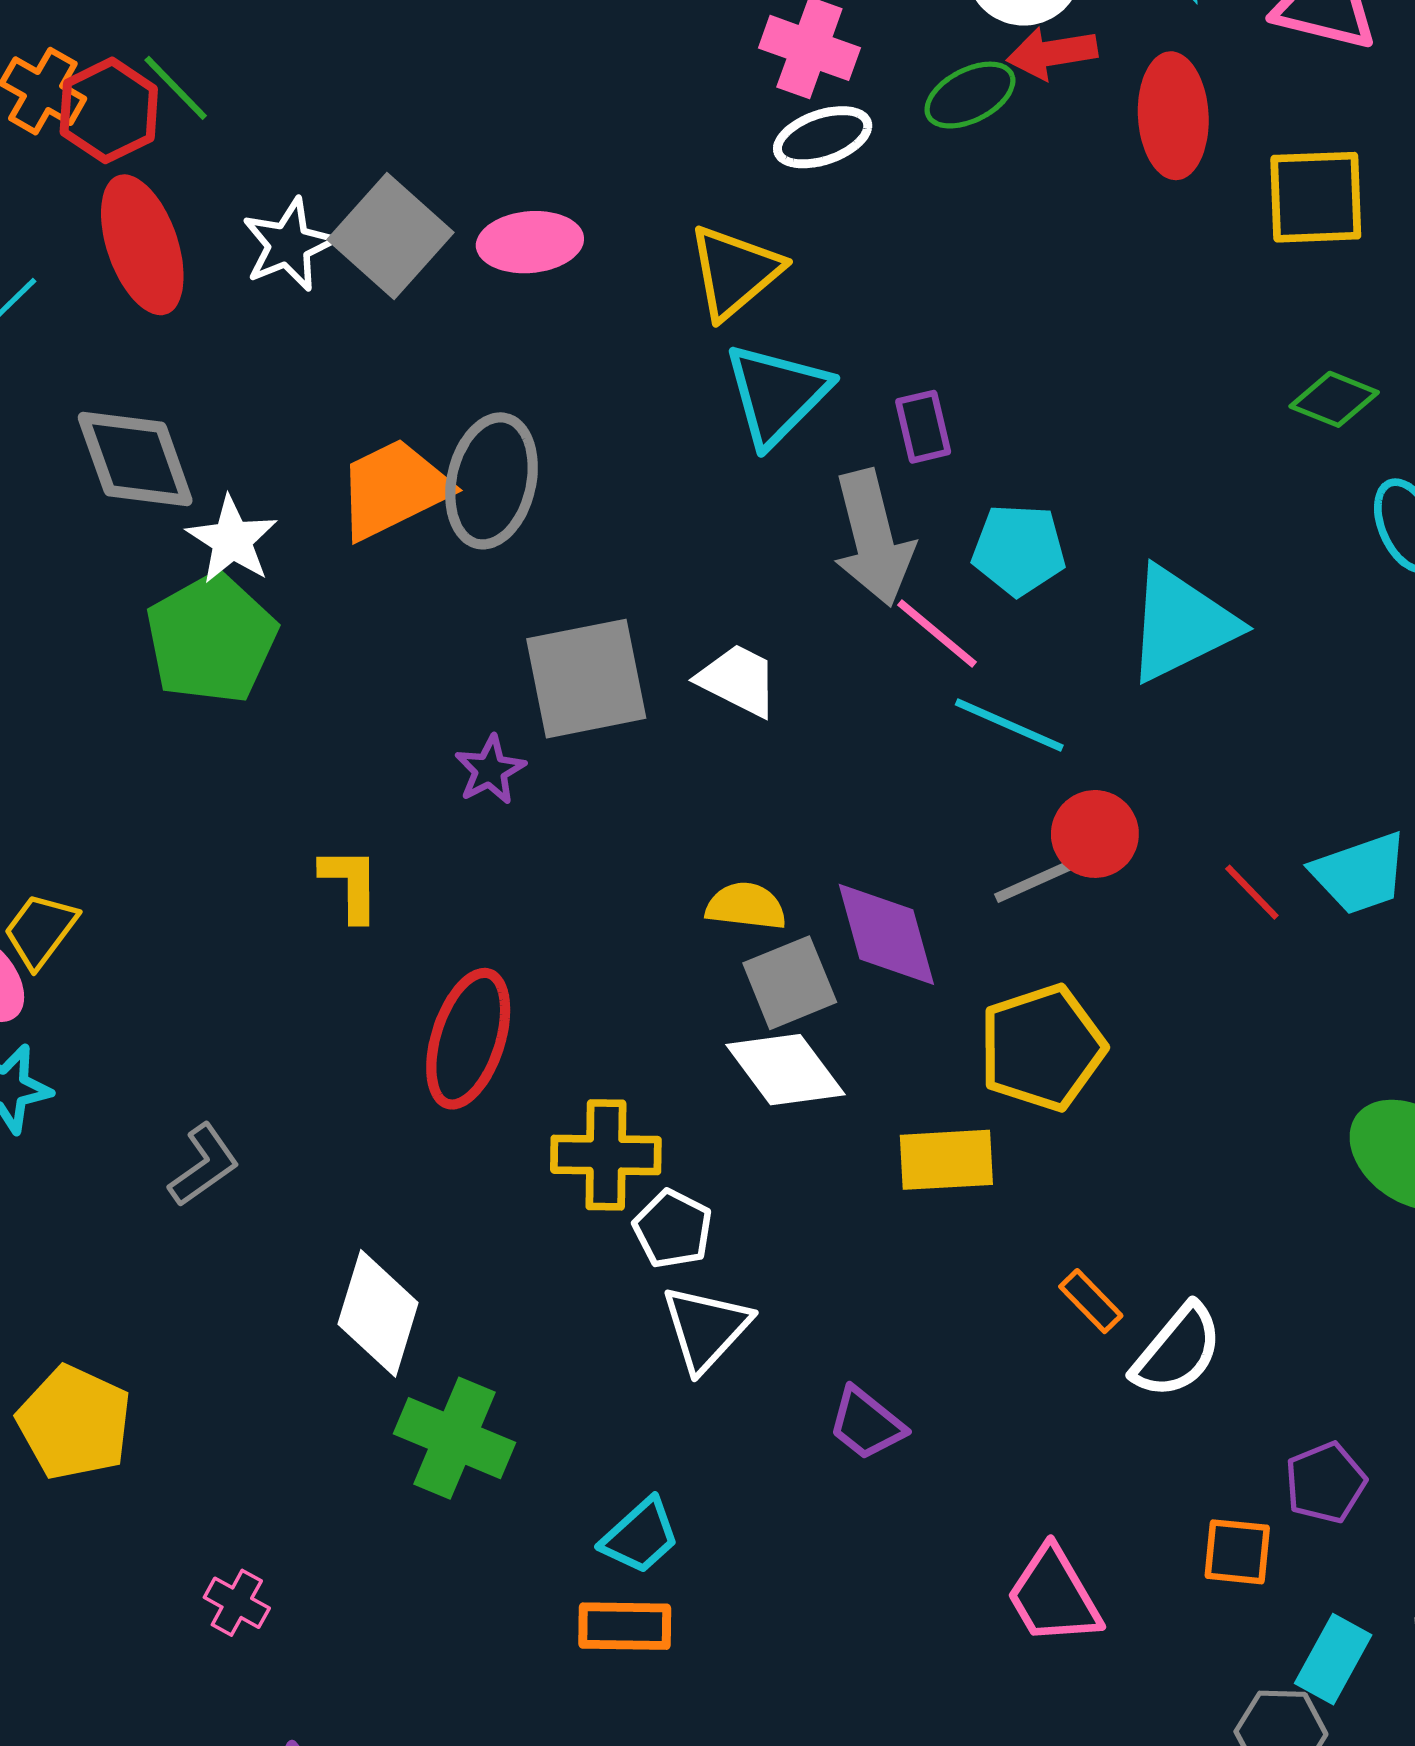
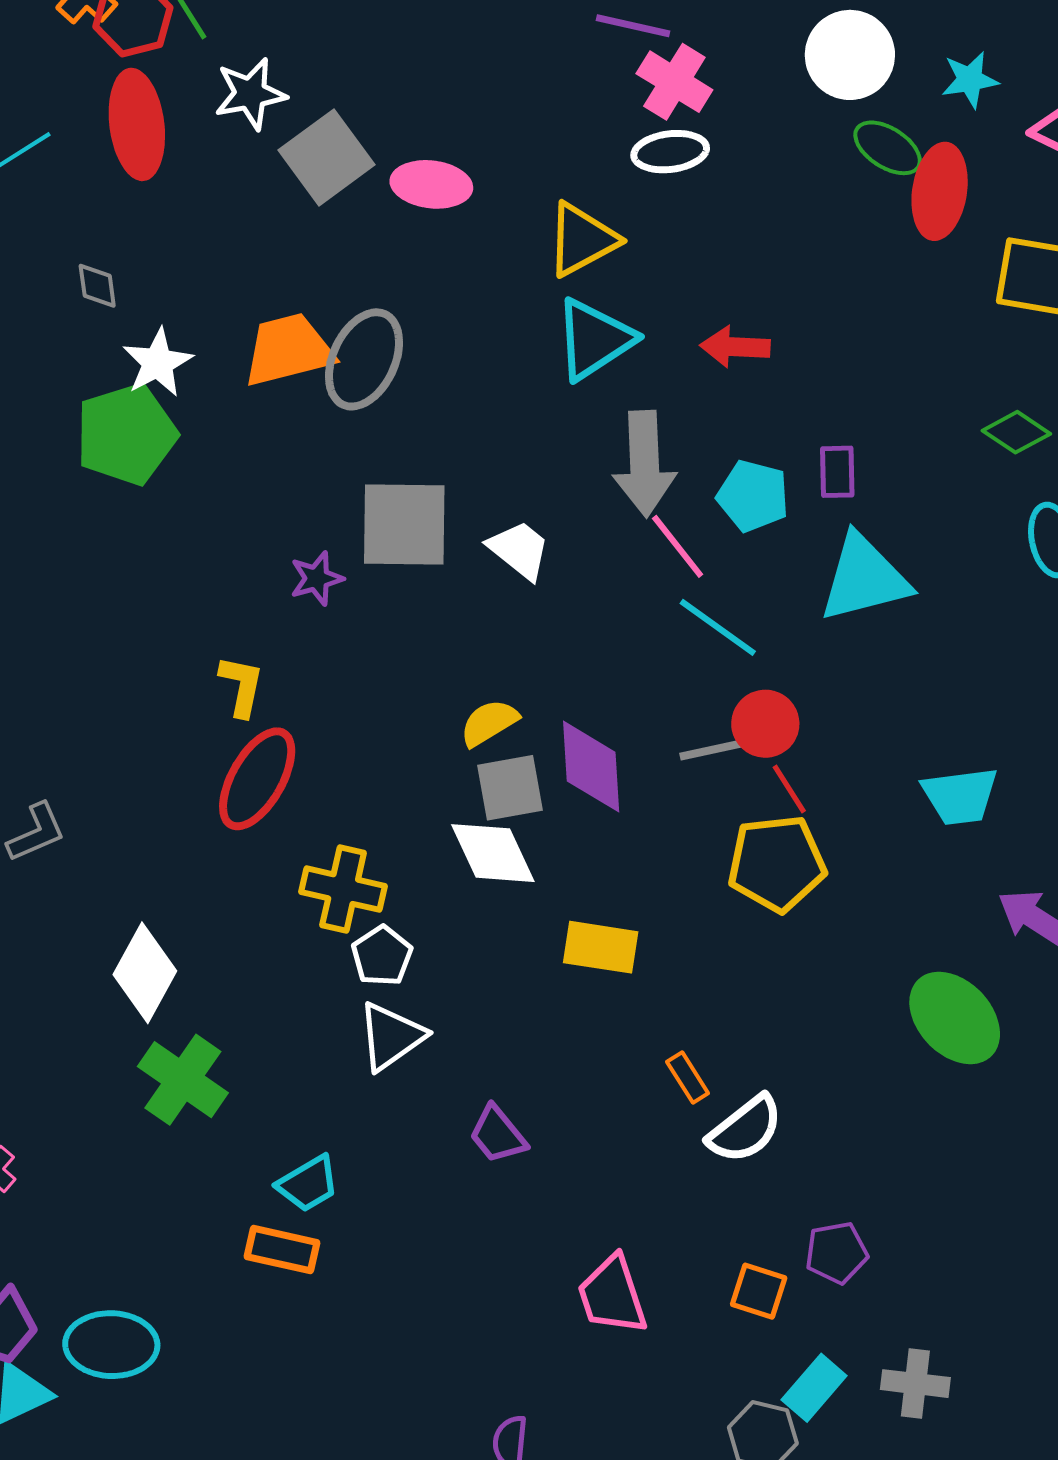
red arrow: (1052, 53) -> (735, 347), moved
green ellipse: (970, 95) -> (888, 148), moved, turned 48
white star: (289, 245) -> (250, 94), moved
purple rectangle: (923, 427) -> (837, 472), moved
gray diamond: (135, 459) -> (97, 286), size x0.5
yellow L-shape: (350, 884) -> (241, 686), moved
red line: (1252, 892) -> (789, 789), moved
yellow semicircle: (746, 906) -> (489, 723), turned -50
yellow pentagon: (1042, 1048) -> (777, 863), moved

